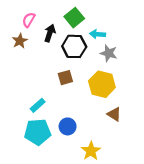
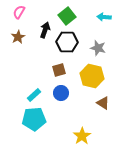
pink semicircle: (29, 20) -> (19, 12), moved
cyan arrow: (98, 34) -> (104, 17), moved
blue circle: (68, 126) -> (61, 93), moved

